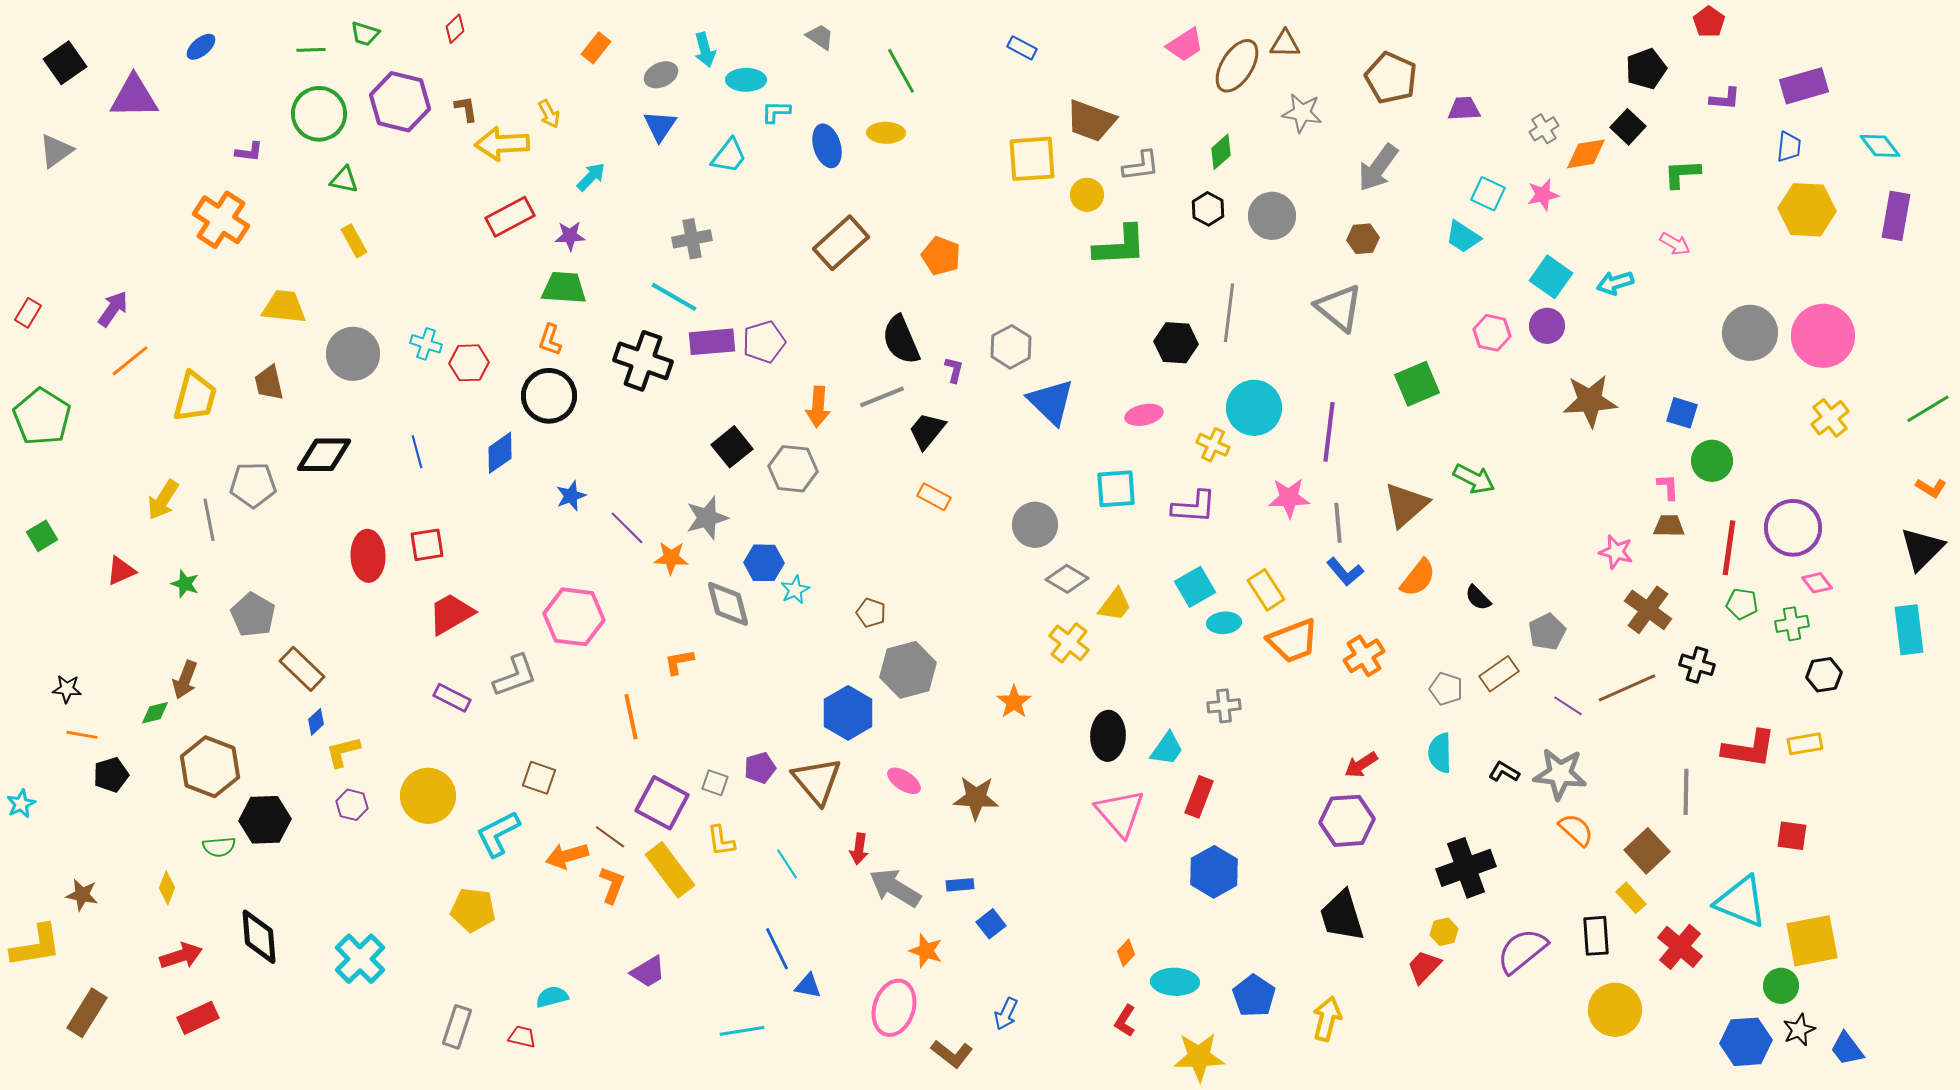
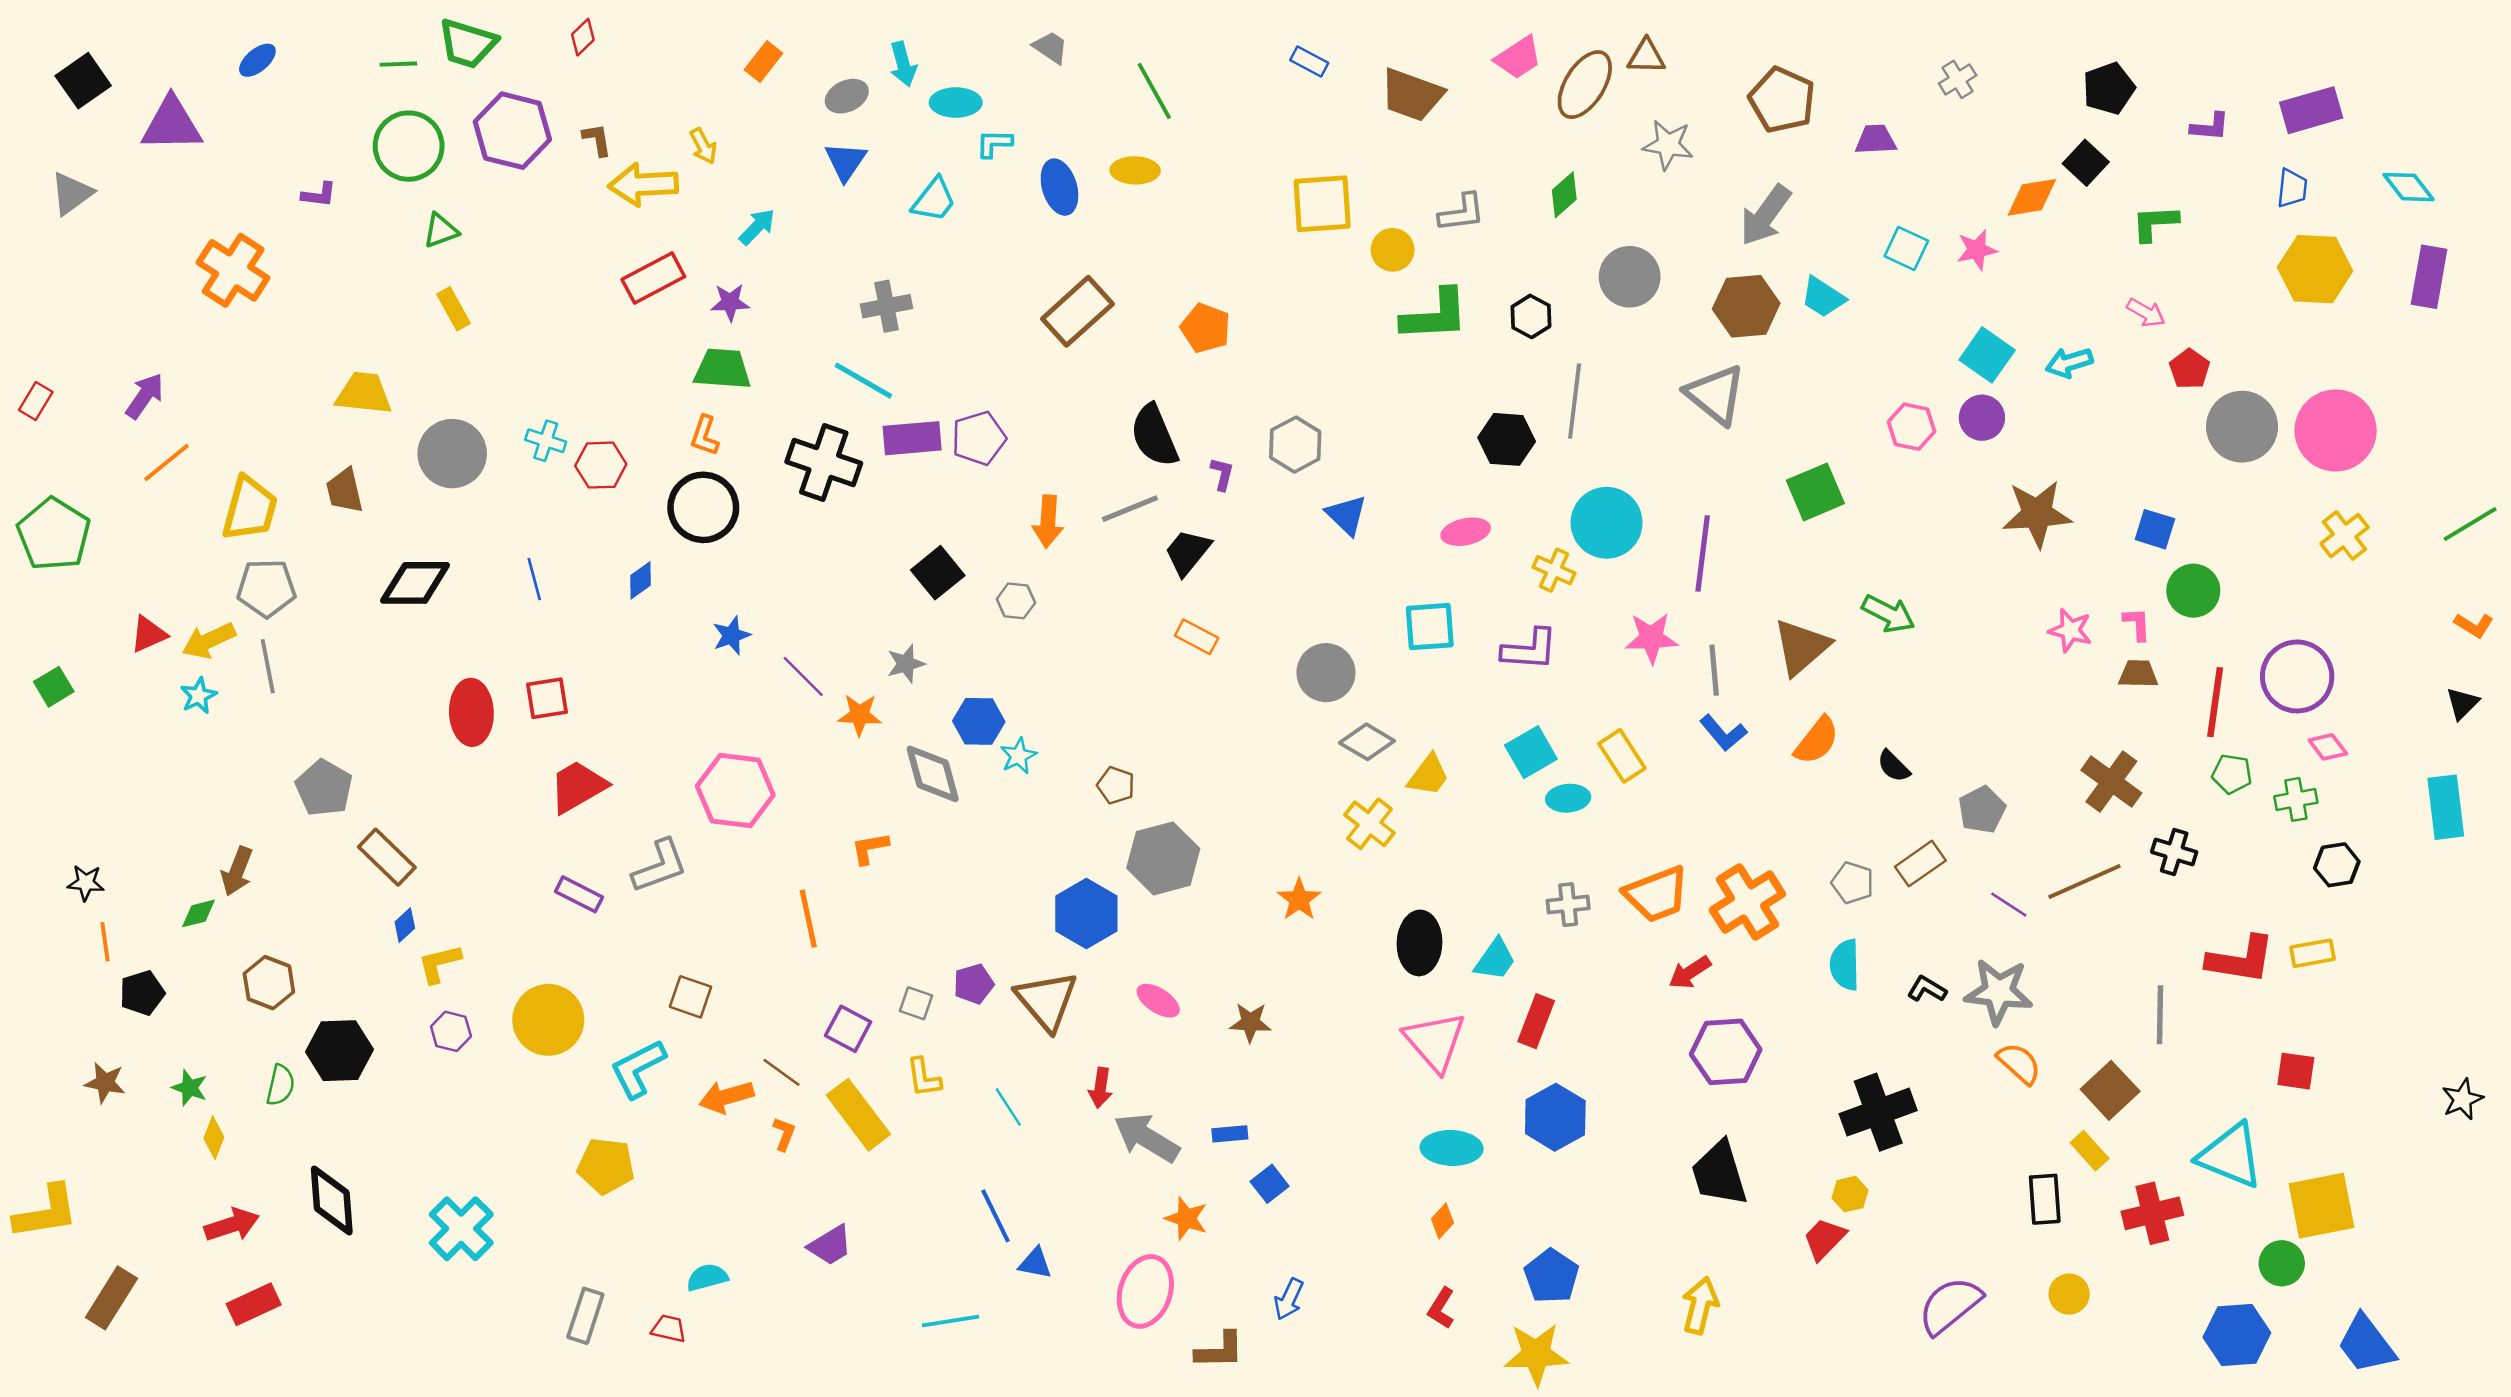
red pentagon: (1709, 22) -> (2189, 369), moved
green trapezoid: (365, 34) -> (468, 44), size x1.6
brown trapezoid: (1091, 121) -> (1412, 95), moved
gray cross: (1544, 129) -> (1958, 79), moved
green triangle: (344, 180) -> (441, 231), turned -32
black hexagon: (1208, 209) -> (1531, 316), moved
orange cross: (221, 220) -> (233, 270), moved
cyan trapezoid: (1463, 237) -> (1823, 297), moved
brown hexagon: (1363, 239) -> (1746, 306), size x1.6
blue triangle: (1051, 402) -> (1346, 515), size x0.7
blue diamond: (500, 453) -> (641, 580), size x0.7
gray hexagon: (793, 469) -> (1016, 601), size x0.6
gray pentagon: (253, 485) -> (266, 588), moved
yellow arrow: (163, 500) -> (209, 641), turned 33
gray star: (707, 518) -> (906, 664), size x0.7
black triangle: (1922, 549) -> (2462, 703), size x0.6
pink star: (1616, 552) -> (2070, 630), moved
red triangle: (121, 571) -> (149, 634), moved
green star: (185, 584) -> (190, 1088), moved
orange trapezoid: (1293, 641) -> (1657, 894), moved
orange cross: (1364, 656) -> (1747, 902), moved, size x1.4
orange line: (82, 735) -> (105, 942), turned 72
red arrow: (1361, 765) -> (1690, 972), moved
brown hexagon: (210, 767) -> (269, 983), size x0.7
brown star: (976, 798) -> (1250, 1022), size x0.7
purple square: (662, 803) -> (848, 1029), size x0.7
cyan star: (21, 804) -> (199, 696), moved
green semicircle: (219, 847) -> (281, 1085), turned -72
orange L-shape: (612, 885) -> (784, 1134), size x0.7
brown star: (82, 895) -> (105, 1083), moved
red cross: (1680, 947) -> (2152, 1213), turned 36
purple semicircle: (1522, 951) -> (1950, 1306), moved
cyan ellipse: (1175, 982) -> (1452, 1148), moved
blue pentagon: (1254, 996) -> (1551, 1276), moved
yellow circle: (1615, 1010) -> (2069, 1294), size x0.6
black star: (1799, 1030) -> (2462, 1099), moved
blue trapezoid: (1847, 1049) -> (2366, 1344), size x1.4
brown L-shape: (952, 1054) -> (1220, 1350), turned -39

